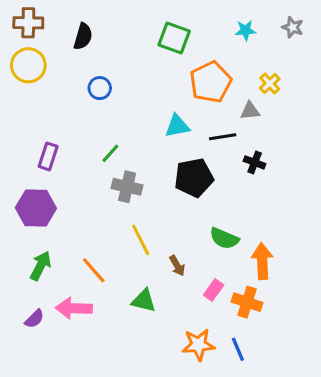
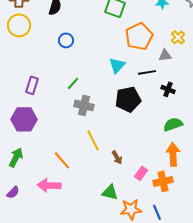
cyan triangle: (177, 126) -> (117, 65), turned -36
green semicircle: (224, 238) -> (173, 124), moved, turned 138
green arrow: (41, 266) -> (16, 157), moved
green triangle: (144, 301) -> (110, 192), moved
orange cross: (247, 302) -> (163, 181), turned -30
purple semicircle: (34, 319) -> (13, 192), moved

